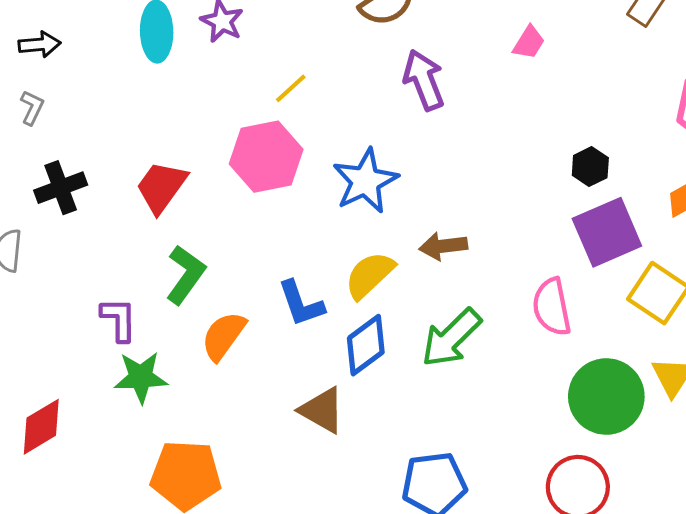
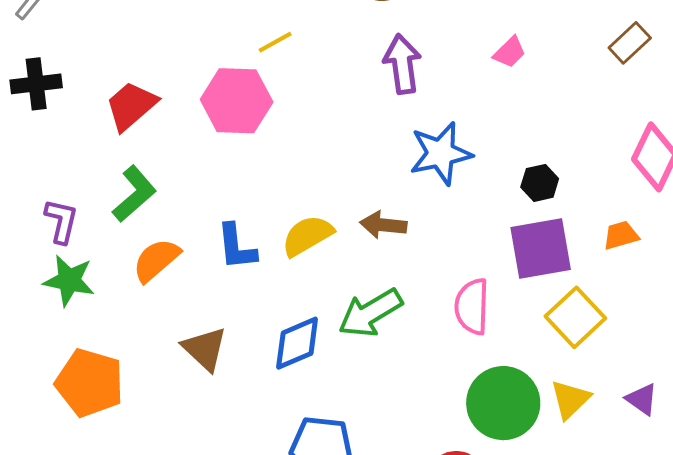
blue star: (365, 181) -> (441, 153), moved
blue diamond: (366, 345) -> (297, 343), moved
brown triangle: (322, 410) -> (205, 349), moved

